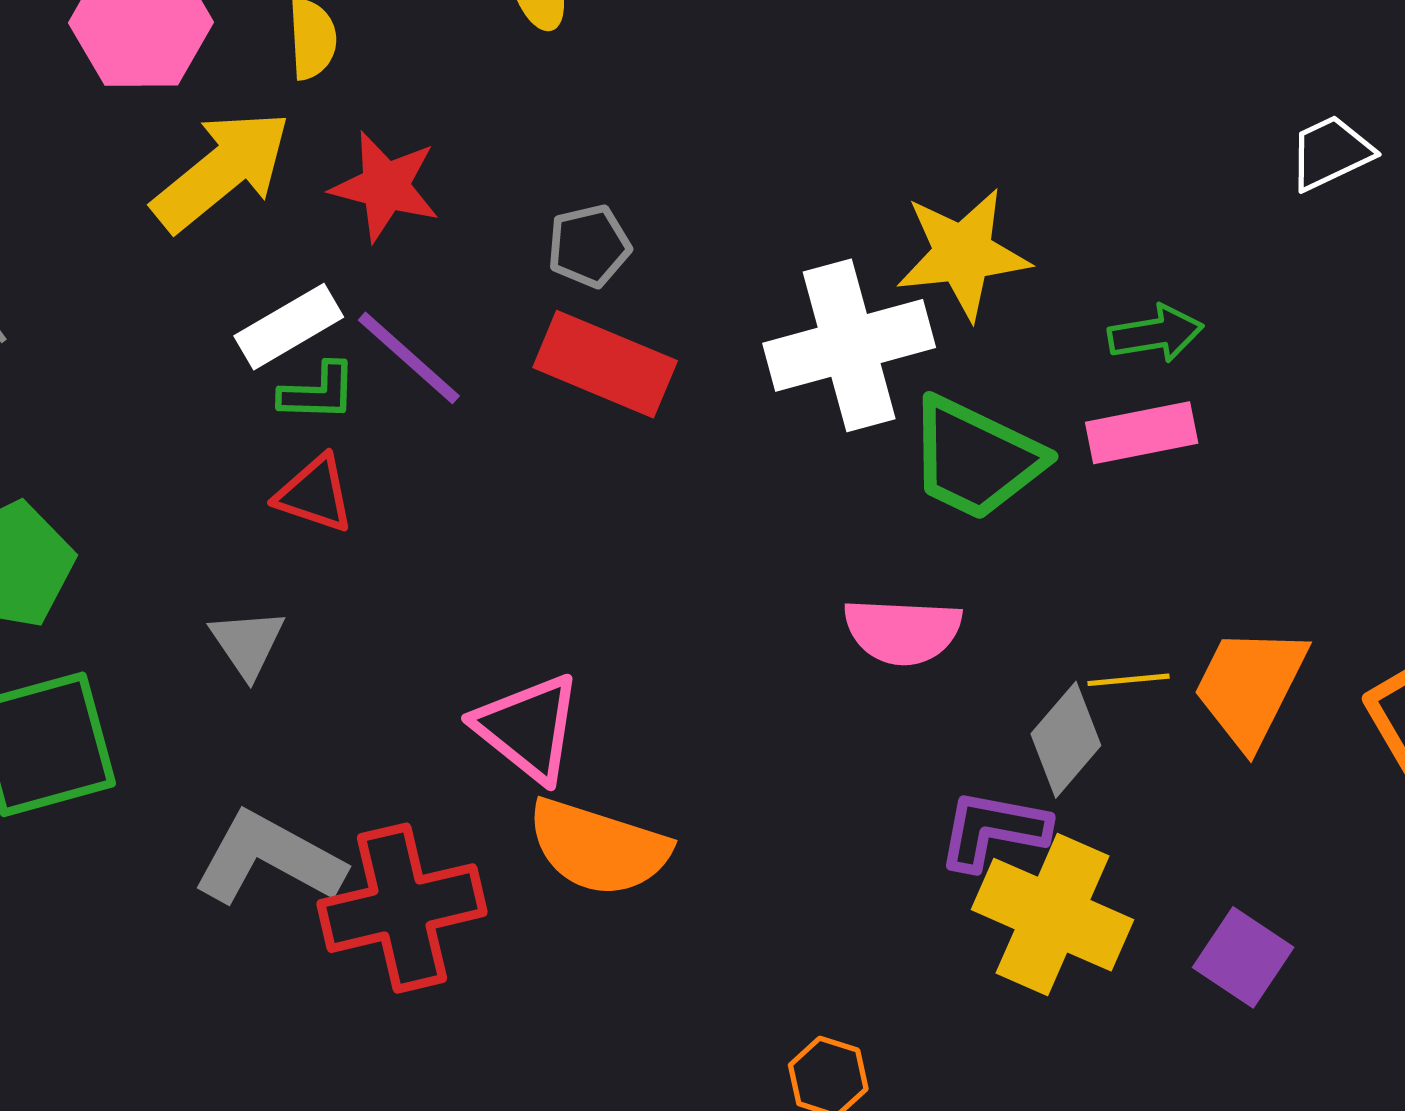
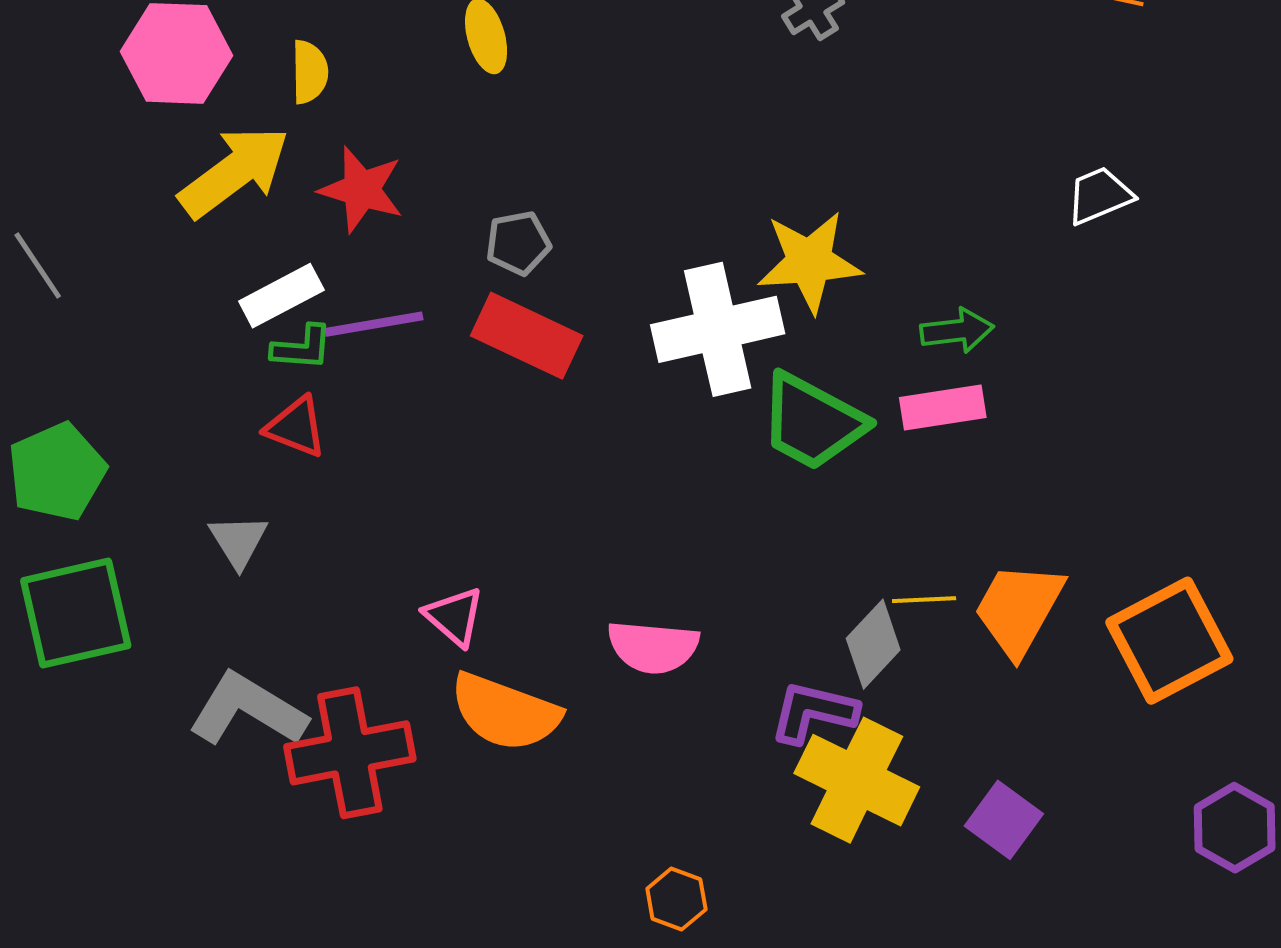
purple line: (409, 358) -> (374, 324), turned -54
pink semicircle: (903, 631) -> (653, 647), moved
pink triangle: (528, 728) -> (454, 617), size x0.7

